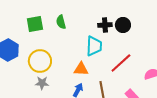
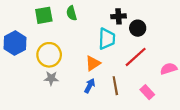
black circle: (123, 25) -> (138, 28), moved
orange triangle: (81, 69) -> (93, 63), turned -35

